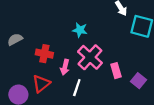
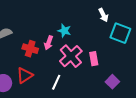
pink arrow: (65, 67) -> (49, 43), moved
pink rectangle: (116, 71) -> (94, 59), moved

